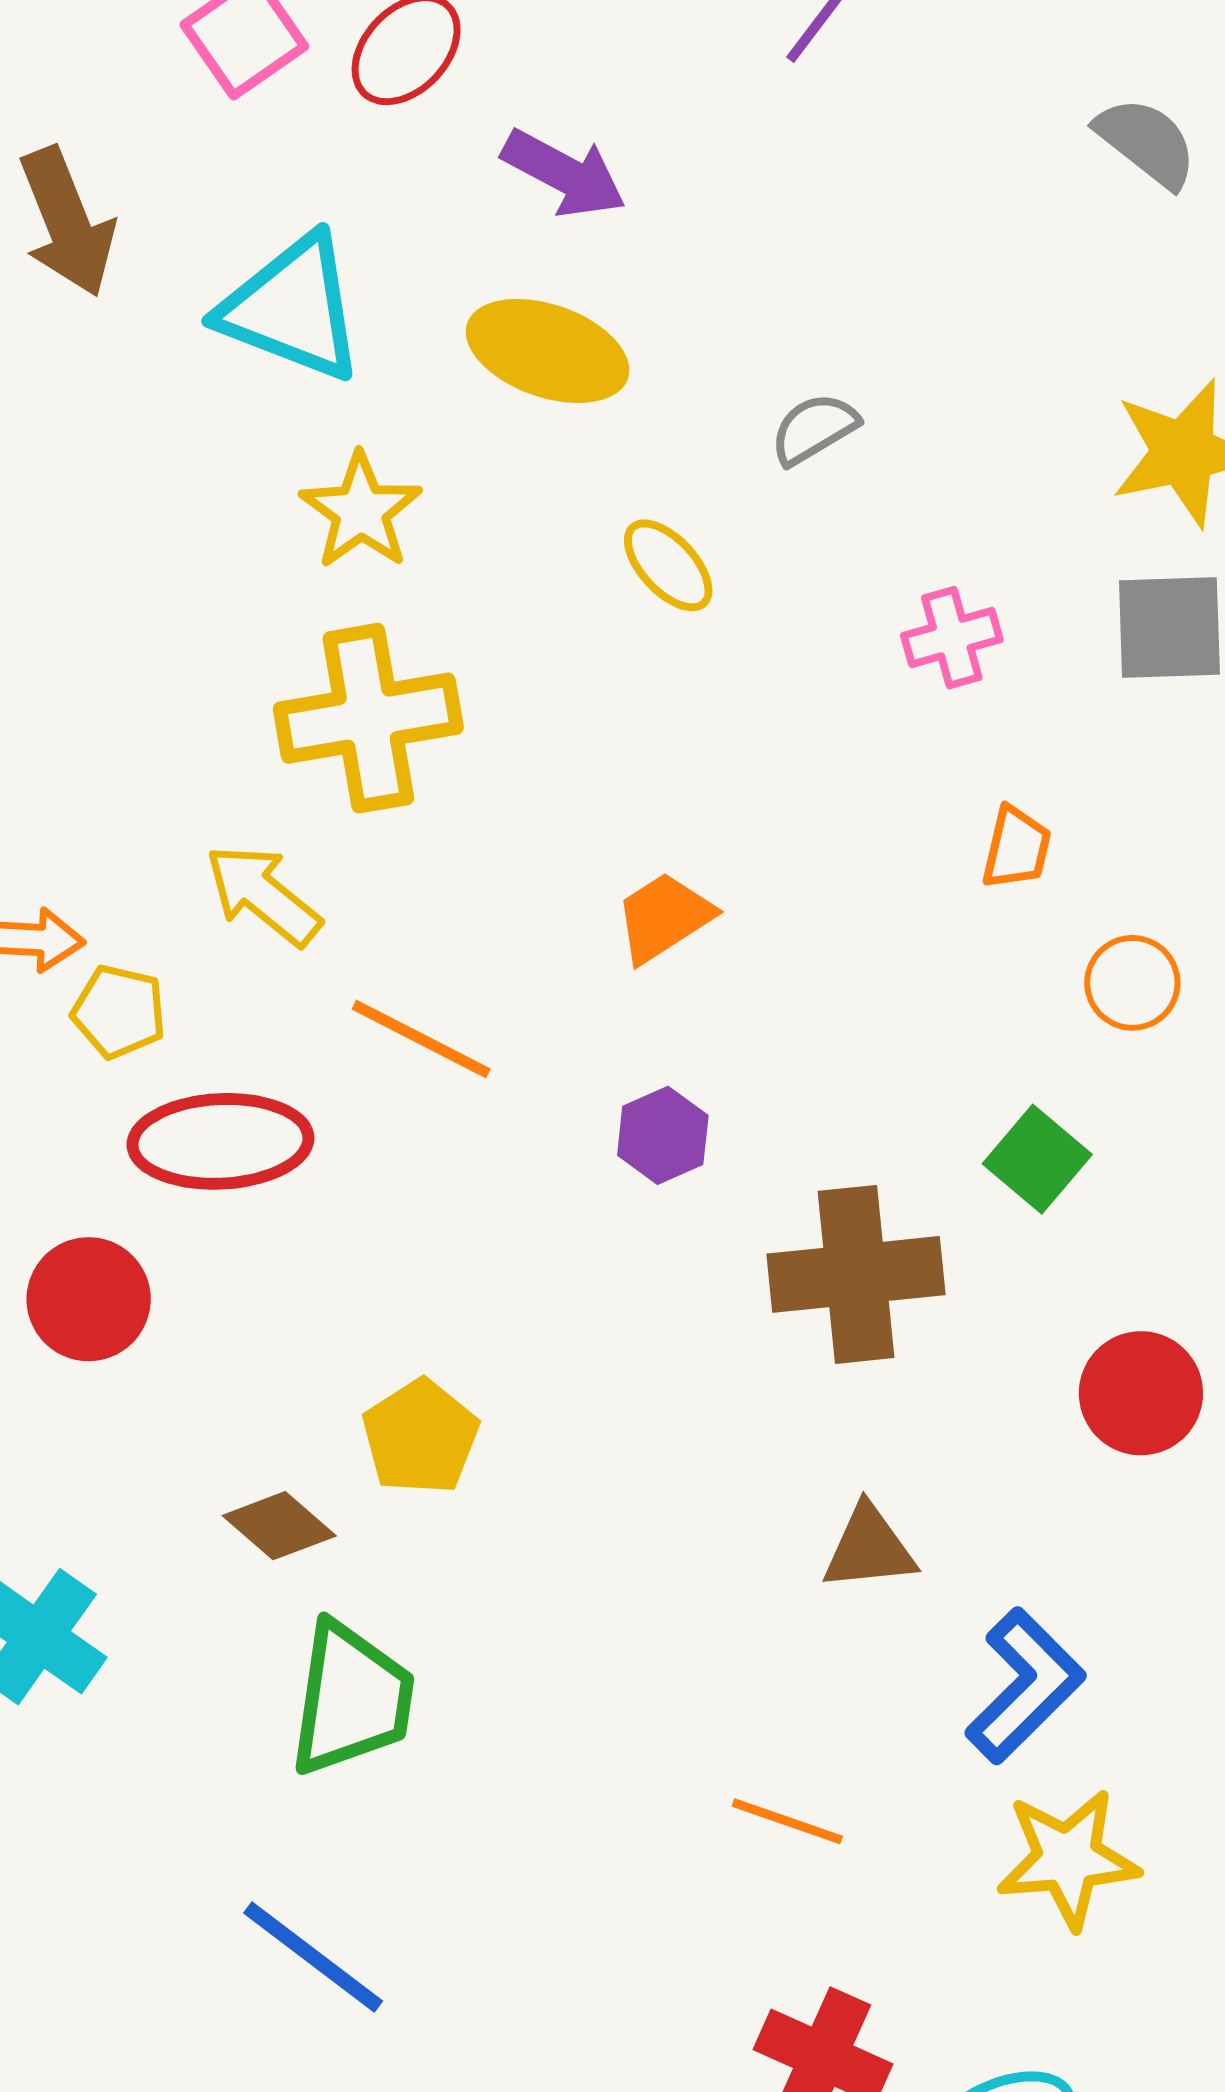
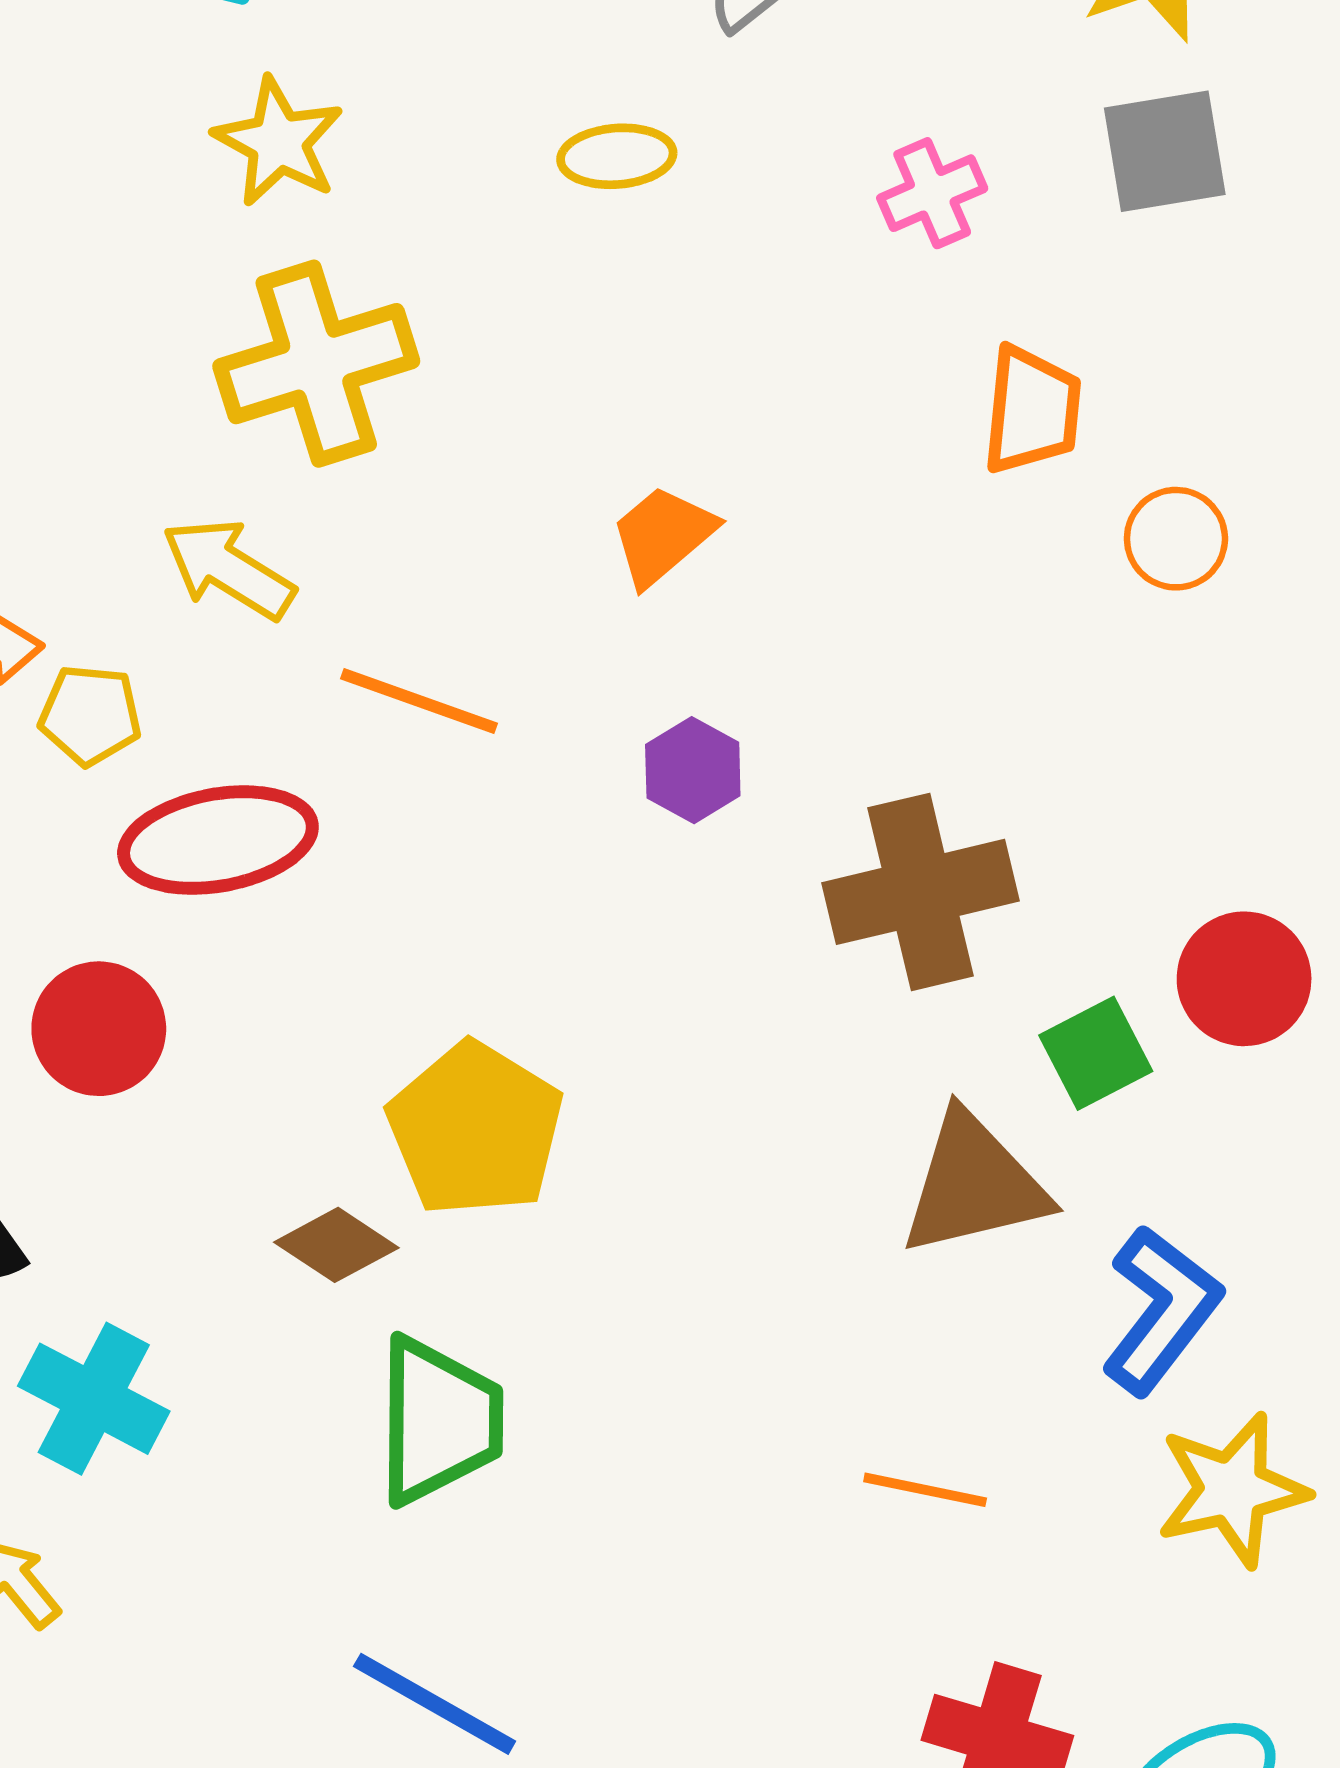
yellow ellipse: (668, 565) -> (617, 156), turned -44
orange trapezoid: (1016, 848) -> (1032, 410), size x1.4
green square: (1037, 1159) -> (1096, 1053), moved, turned 30
yellow pentagon: (420, 1437) -> (475, 1129), size x1.4
brown triangle: (869, 1548) -> (974, 1184), size x1.5

